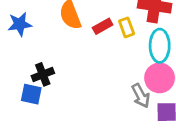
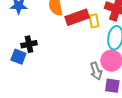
red rectangle: (103, 26) -> (77, 17), size x1.6

